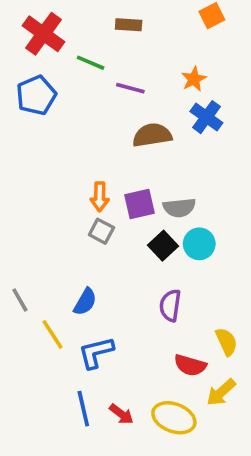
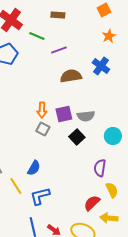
orange star: (194, 79) -> (109, 36), moved
purple line: (130, 88) -> (59, 50), turned -35
cyan circle: (199, 244) -> (113, 136), moved
purple semicircle: (170, 305) -> (100, 168), moved
red semicircle: (190, 365) -> (92, 203), turned 120
yellow arrow: (221, 392) -> (109, 218), turned 48

